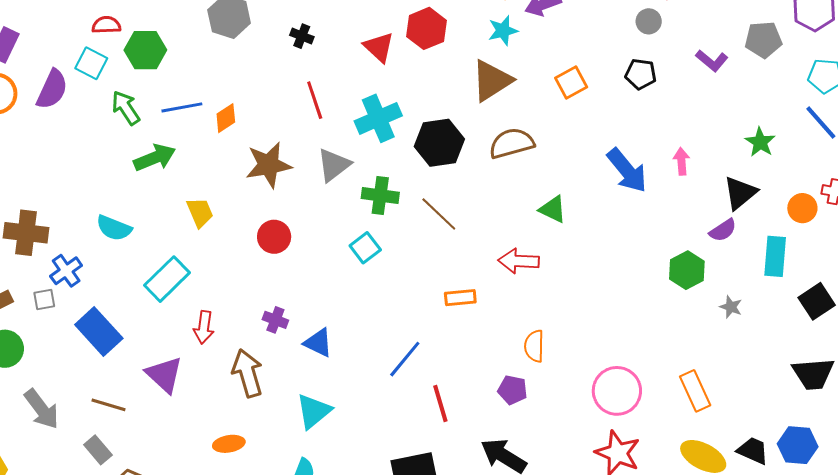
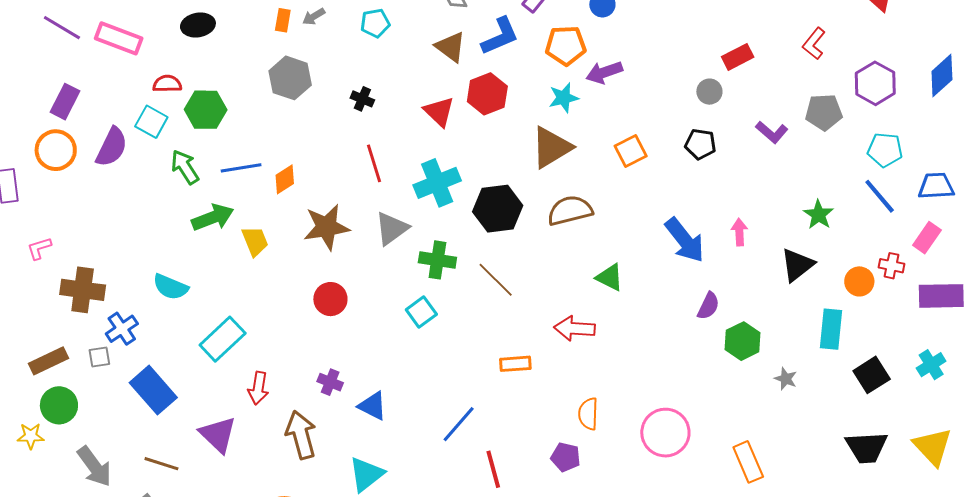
yellow trapezoid: (200, 212) -> (255, 241), moved
purple semicircle: (723, 230) -> (708, 306), moved, turned -32
pink circle: (617, 391) -> (665, 433), moved

